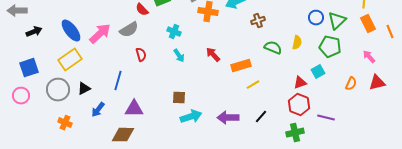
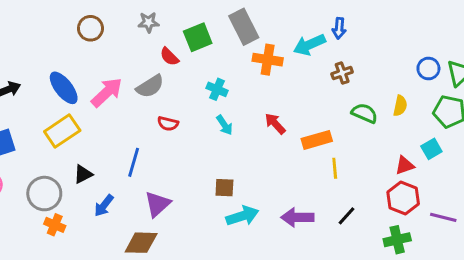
red semicircle: (141, 55) -> (168, 124), turned 120
yellow line: (253, 85) -> (335, 168), turned -64
gray circle: (58, 90) -> (44, 194), moved
purple triangle: (134, 109) -> (157, 204), turned -42

